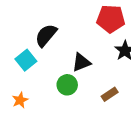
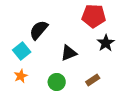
green circle: (67, 85) -> (57, 82), moved
orange star: (20, 100) -> (21, 76), moved

